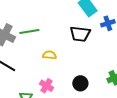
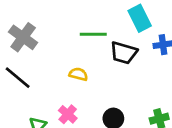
green line: (29, 31) -> (93, 34), moved

